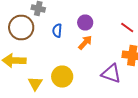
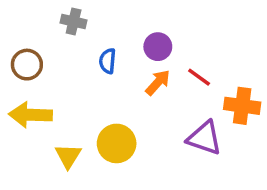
brown circle: (21, 28) -> (27, 65), moved, size x0.7
red line: (127, 28) -> (199, 77), moved

